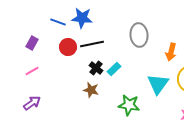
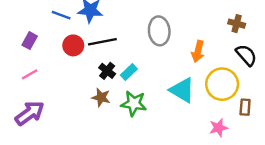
cyan triangle: (158, 84) -> (182, 90), turned -35
purple arrow: (32, 103) -> (30, 113), size x1.4
green star: (129, 105) -> (134, 103), moved

